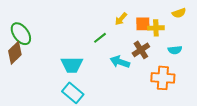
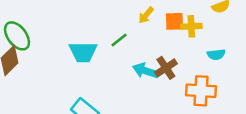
brown cross: (141, 50) -> (166, 68), moved
cyan trapezoid: (72, 65) -> (83, 52), moved

